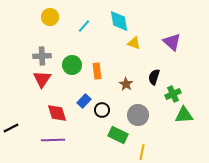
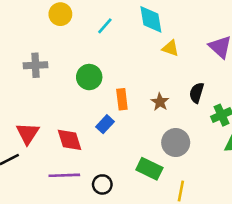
gray cross: (42, 56) -> (35, 65), moved
orange rectangle: (97, 71) -> (122, 99), moved
red triangle: (42, 79) -> (28, 133), moved
black circle: (102, 110) -> (102, 184), moved

